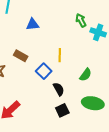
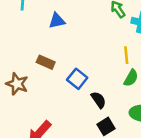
yellow line: (60, 55) -> (126, 55), moved

